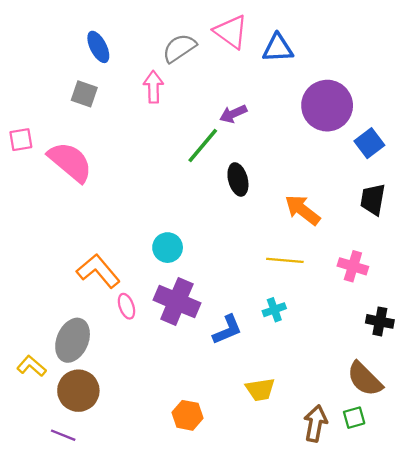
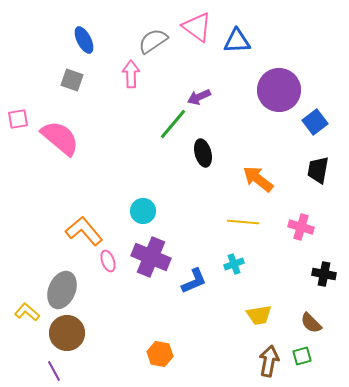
brown semicircle: (365, 379) -> (311, 323), size x0.7
yellow trapezoid: (260, 389) -> (259, 315), moved
purple line: (63, 435) -> (54, 371), turned 40

